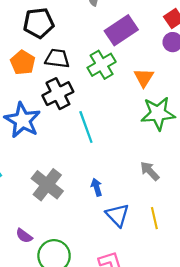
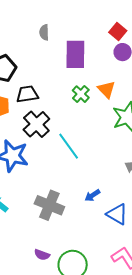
purple rectangle: (121, 30) -> (75, 54), turned -40
green cross: (102, 65) -> (81, 94), moved, size x0.7
blue arrow: (97, 187) -> (92, 195), turned -91

